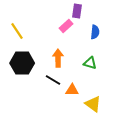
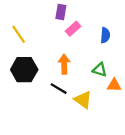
purple rectangle: (77, 11) -> (61, 12), moved
orange triangle: (72, 90) -> (114, 85), moved
yellow triangle: (93, 104) -> (83, 100), moved

